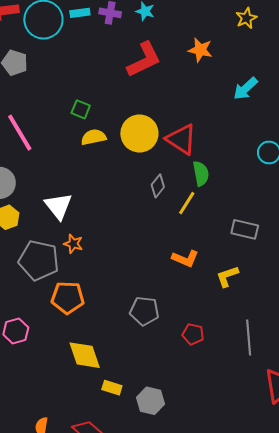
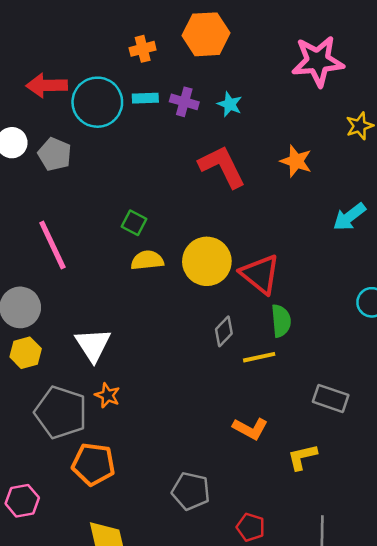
red L-shape: (144, 60) -> (222, 167), turned -96
yellow line: (187, 203) -> (259, 357), turned 40

